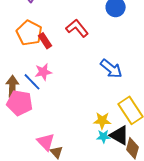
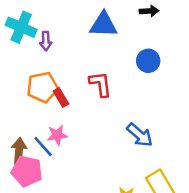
red L-shape: (77, 28) -> (100, 84), turned 30
orange pentagon: (29, 33) -> (42, 87), turned 30

